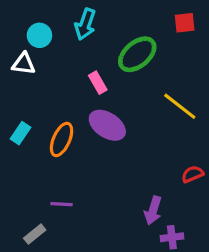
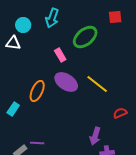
yellow line: (180, 106) -> (97, 84), moved
cyan rectangle: (21, 133) -> (13, 109), moved
purple line: (62, 204) -> (37, 143), moved

